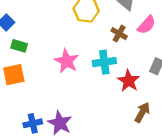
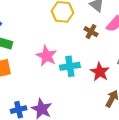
cyan cross: (104, 62) -> (70, 66), moved

